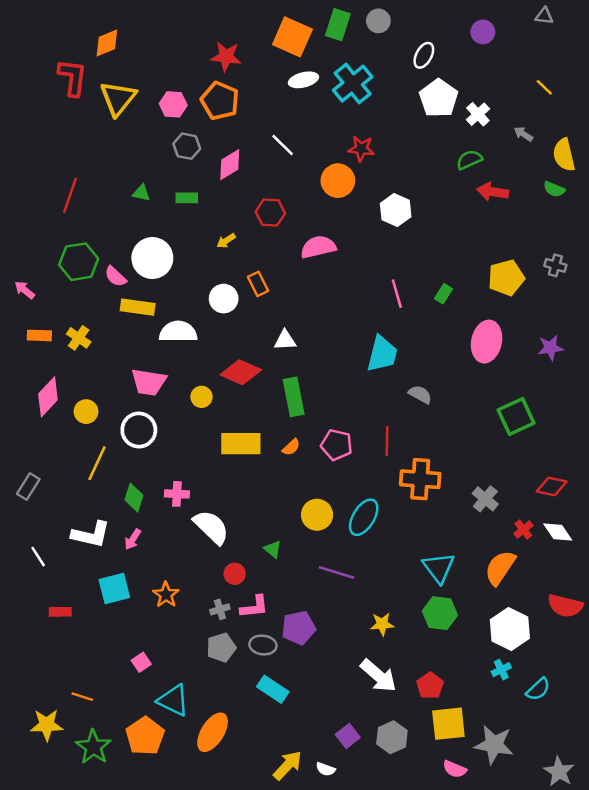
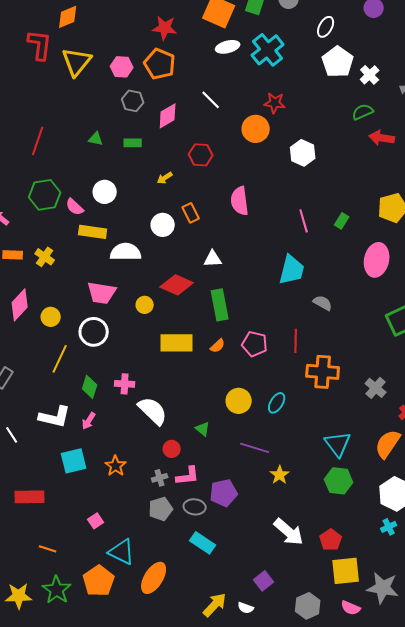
pink semicircle: (318, 247) -> (240, 201), moved, turned -84
white circle: (152, 258) -> (105, 192), size x0.7
cyan ellipse: (364, 517) -> (277, 403), size x0.7
red rectangle: (60, 612) -> (30, 497), moved, size x1.6
yellow star: (382, 624) -> (280, 475), moved, turned -30
yellow star: (47, 725) -> (19, 596), moved
gray hexagon: (392, 737) -> (308, 606), moved

